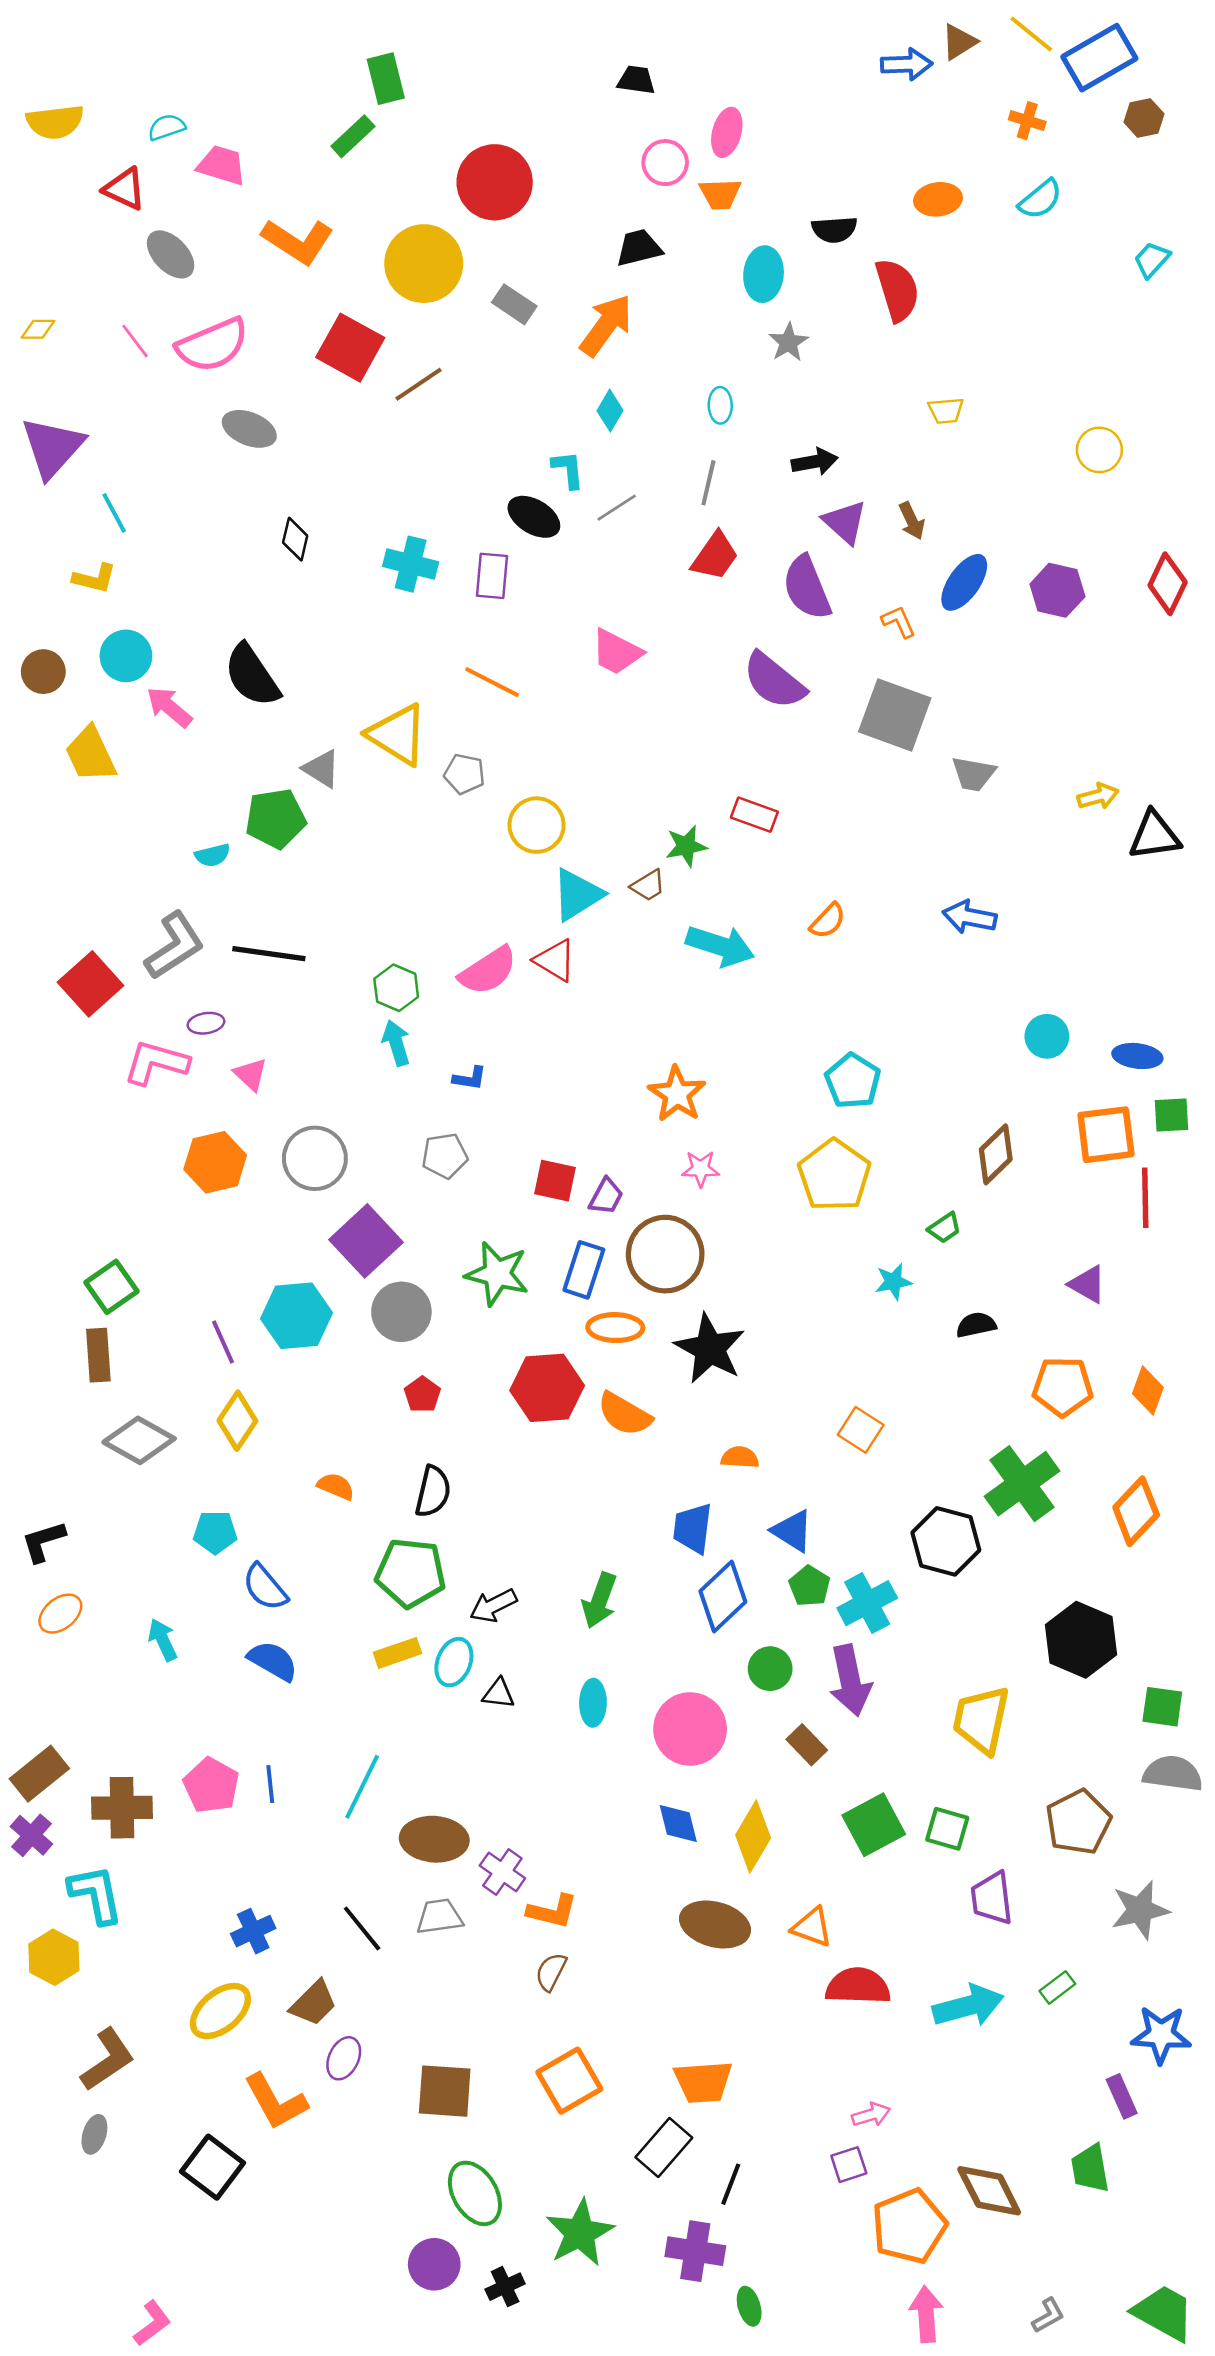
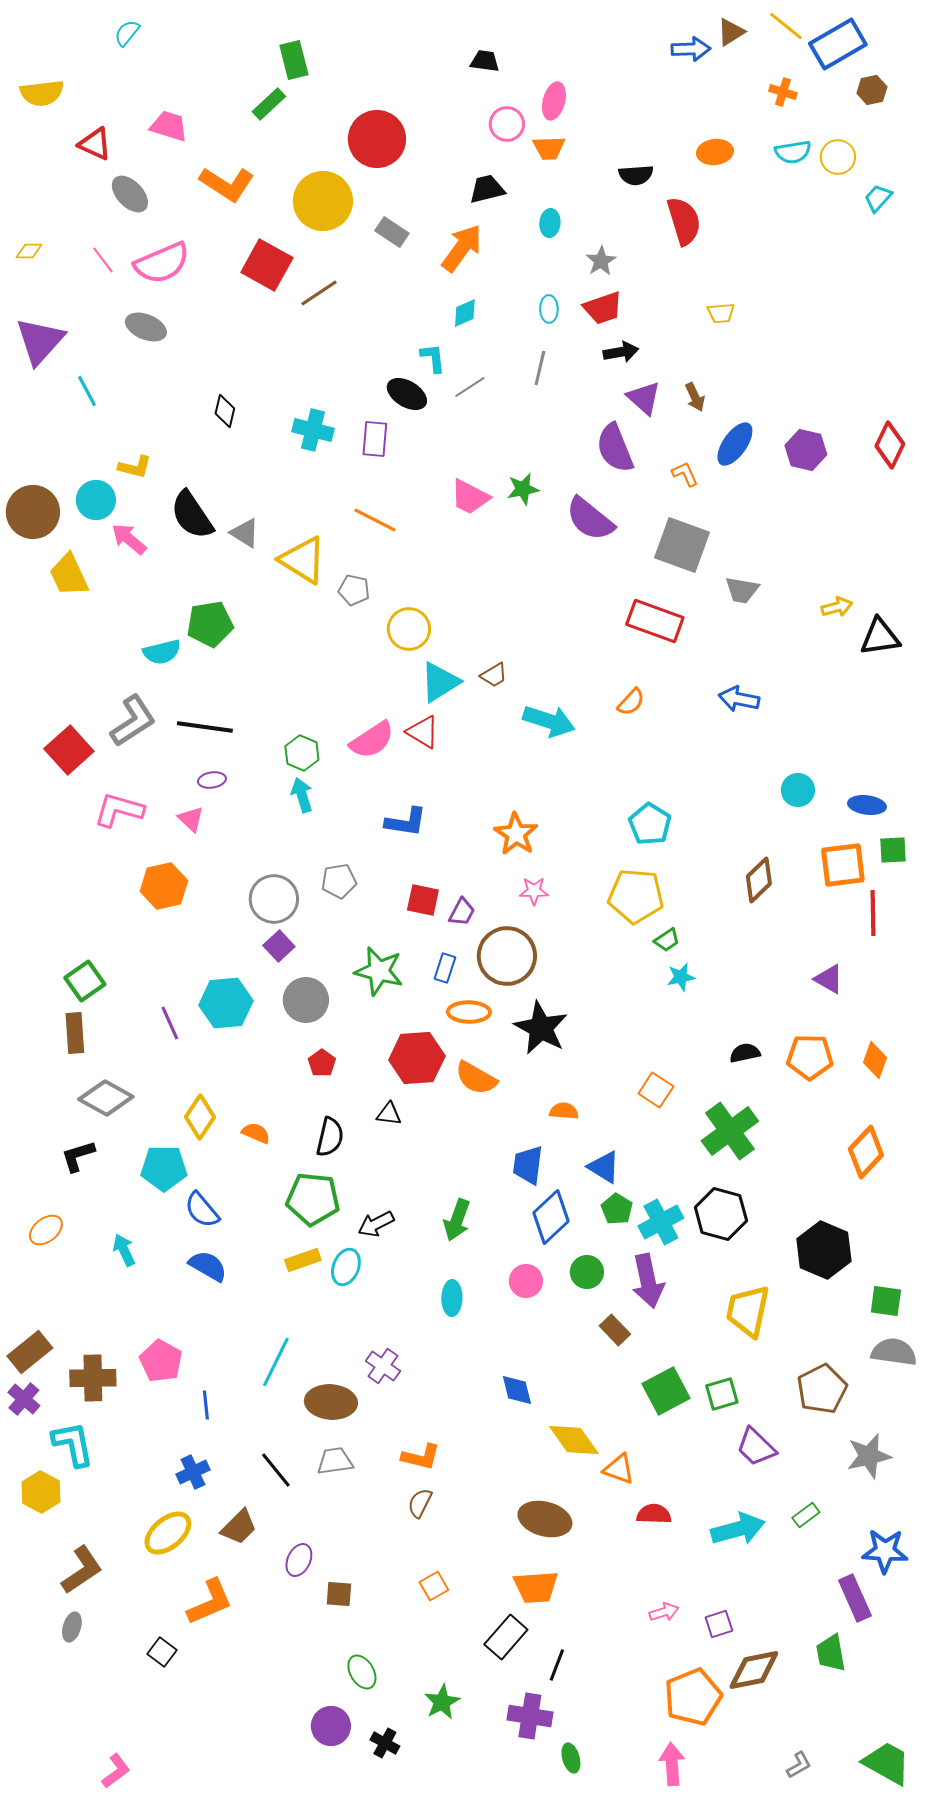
cyan semicircle: (167, 127) -> (127, 33), moved, turned -32
cyan semicircle: (1040, 199) -> (793, 152), turned 30
cyan ellipse: (764, 274) -> (550, 223), moved, size x0.7
cyan diamond: (610, 411) -> (465, 313), turned 36
gray ellipse: (249, 429) -> (146, 327), moved
yellow circle: (1099, 450) -> (838, 157), moved
red trapezoid: (715, 556) -> (603, 308), moved, turned 36
yellow L-shape: (94, 578) -> (135, 467), moved
brown circle: (43, 672) -> (33, 512), size x1.6
gray triangle: (321, 769) -> (245, 533), moved
red rectangle: (754, 815) -> (655, 621), moved, size x1.6
green star: (686, 846) -> (523, 489), moved
cyan semicircle: (213, 855) -> (162, 652), size x1.4
purple ellipse: (206, 1023) -> (212, 780), moved
blue L-shape: (470, 1078) -> (406, 822), moved, size x1.6
gray circle: (315, 1158) -> (274, 899), moved
yellow pentagon: (834, 1175) -> (636, 896), turned -30
green trapezoid: (945, 1228) -> (667, 940), moved
purple square: (366, 1241) -> (279, 946), size x0.6
blue rectangle: (584, 1270) -> (445, 968), size x0.7
black semicircle: (976, 1325) -> (745, 1053), moved
yellow diamond: (237, 1421) -> (200, 1117), moved
green cross: (1022, 1484) -> (730, 1131), moved
cyan pentagon: (215, 1532) -> (164, 1168), size x1.4
black L-shape: (43, 1541) -> (78, 1156), moved
black hexagon: (946, 1541) -> (721, 1214), moved
black triangle: (499, 1694) -> (389, 1114), moved
pink circle: (690, 1729) -> (526, 1281), moved, size x0.6
blue line: (270, 1784) -> (206, 1405), moved
green square: (947, 1829) -> (722, 1394), turned -32
yellow diamond: (753, 1837) -> (574, 1440), moved, turned -66
purple cross: (502, 1872) -> (383, 1366), moved
purple trapezoid: (992, 1898) -> (756, 1447), turned -39
brown ellipse: (715, 1924) -> (545, 1519), moved
red semicircle: (858, 1986) -> (654, 1514), size x0.7
purple ellipse: (344, 2058) -> (299, 1560), moved
orange square: (569, 2081) -> (434, 1586), size x0.6
brown square: (445, 2091) -> (339, 1594), size x0.6
purple rectangle: (1122, 2096) -> (855, 1598), size x1.4
orange L-shape: (275, 2102) -> (210, 1602), turned -84
purple square: (849, 2165) -> (719, 1624), moved
black square: (213, 2167) -> (162, 1652), size x0.6
brown diamond: (989, 2191) -> (754, 1670), turned -74
green ellipse: (475, 2193) -> (362, 1672), size x0.7
green star: (580, 2233) -> (442, 1702), size x0.7
black cross: (505, 2287) -> (385, 1743), turned -36
pink arrow: (926, 2314) -> (672, 1764), moved

